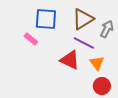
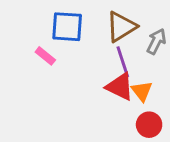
purple line: (84, 43) -> (123, 62), turned 45
red triangle: (70, 60) -> (120, 87), moved

